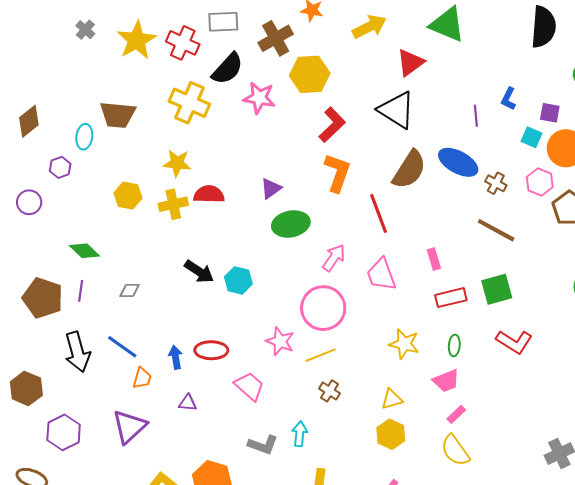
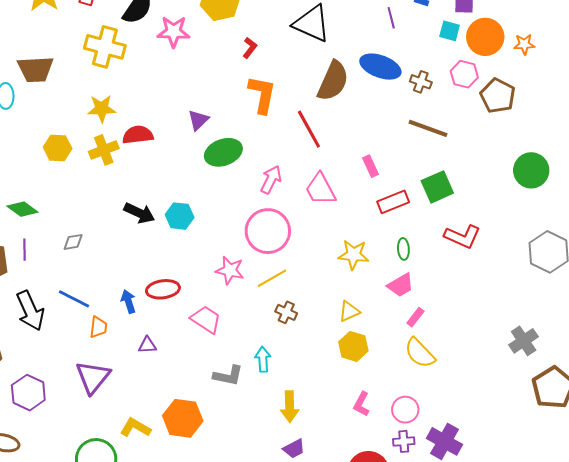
red L-shape: (332, 125) -> (250, 48), size x0.6

